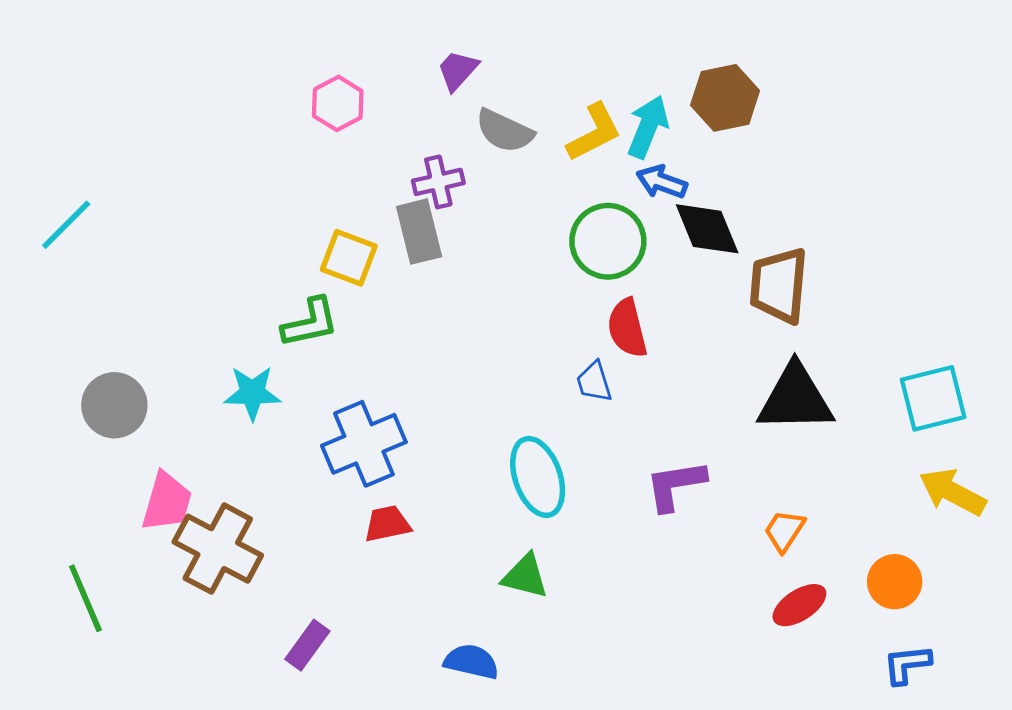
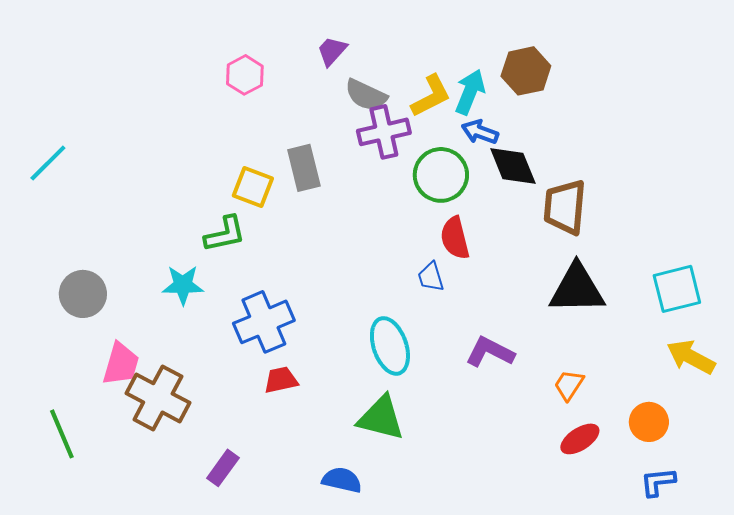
purple cross: (438, 182) -> (384, 132), moved, size x1.4
purple L-shape: (675, 485) -> (490, 352), turned 36
green triangle: (525, 576) -> (381, 418), size x1.4

